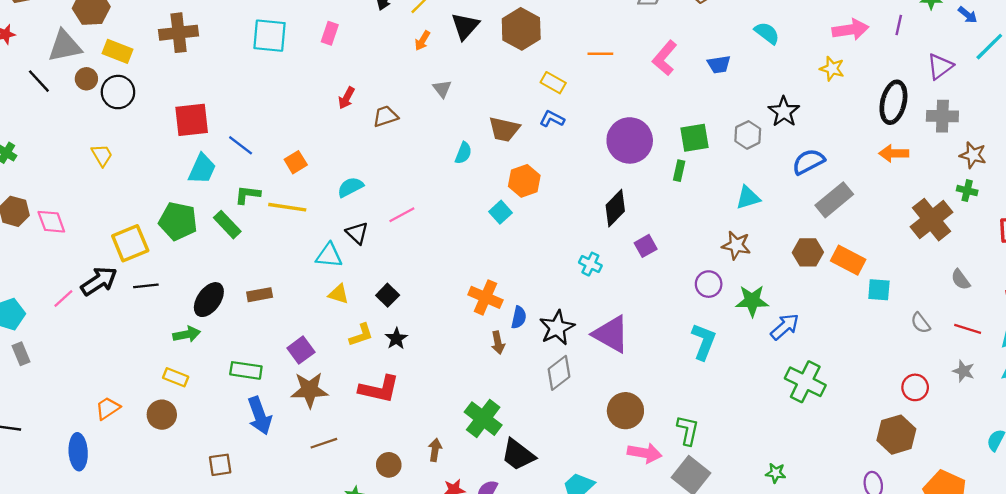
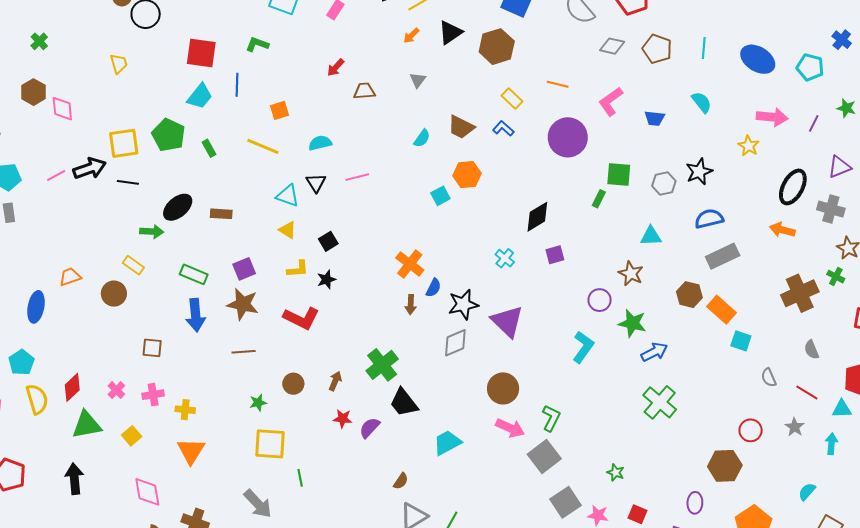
purple circle: (630, 140) -> (568, 137), moved
blue line: (241, 145) -> (237, 85), turned 40
green L-shape: (248, 195) -> (257, 44), moved
green rectangle: (227, 225) -> (209, 148), size x0.7

